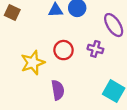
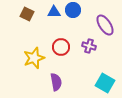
brown square: (12, 12) -> (27, 14), moved

